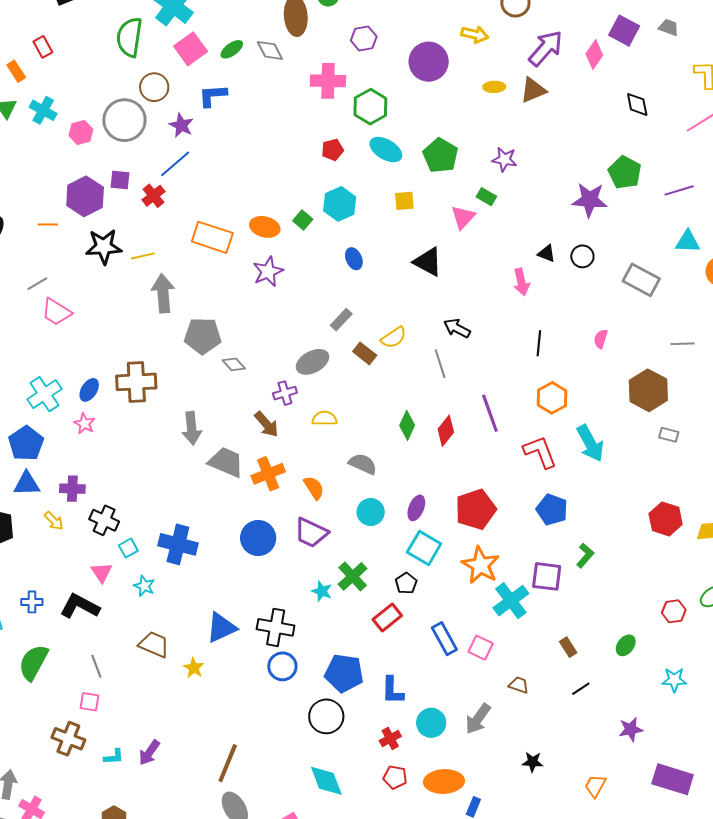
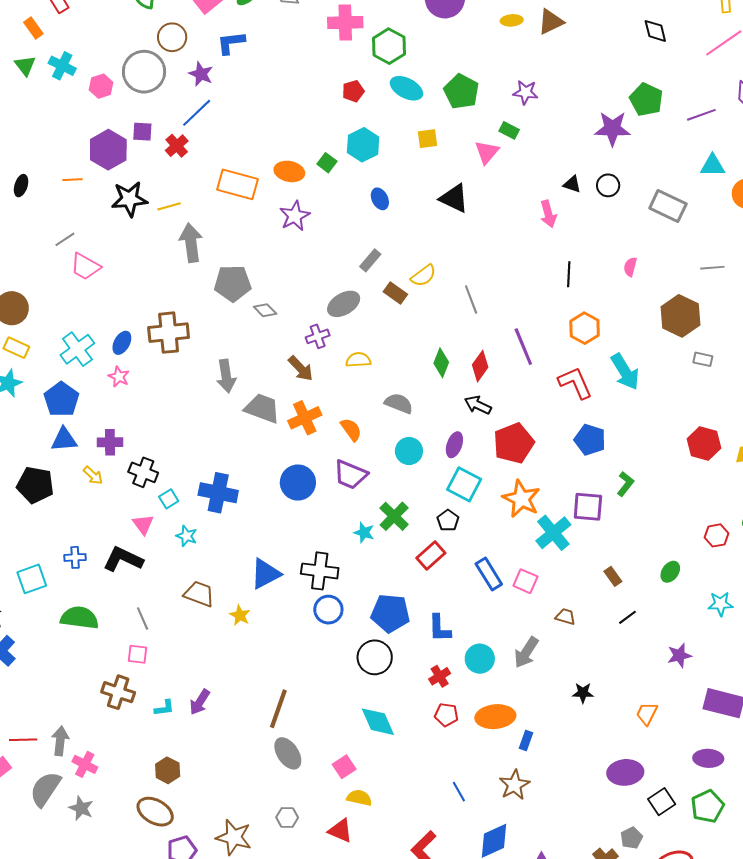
black arrow: (457, 328) -> (478, 405), moved
green semicircle: (33, 662) -> (79, 618), turned 72

